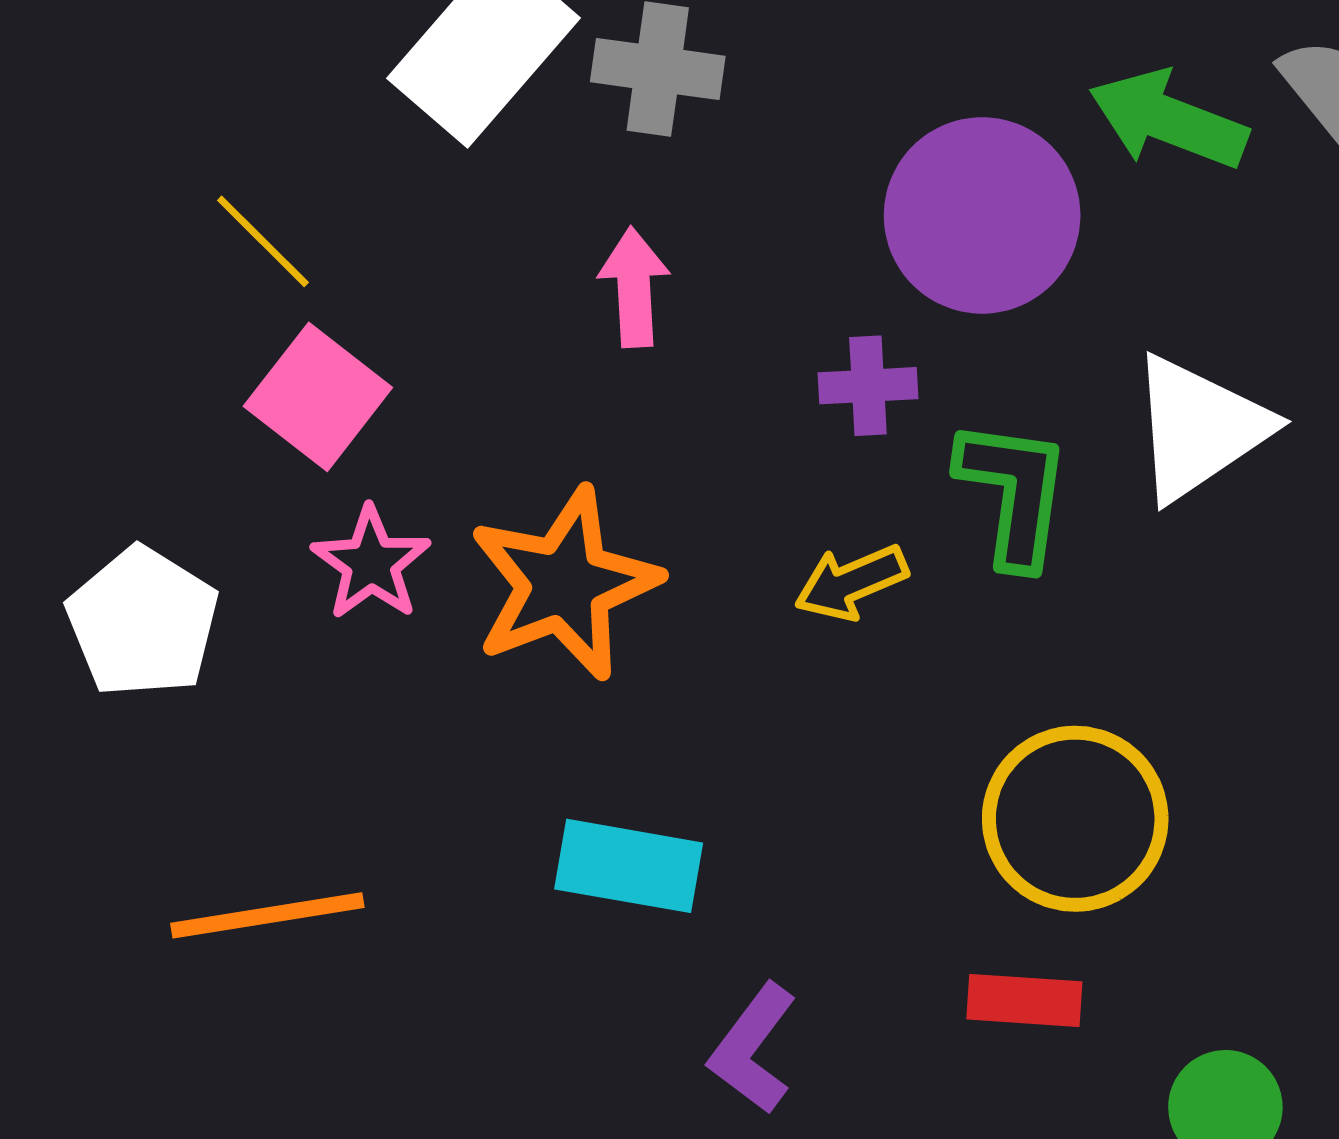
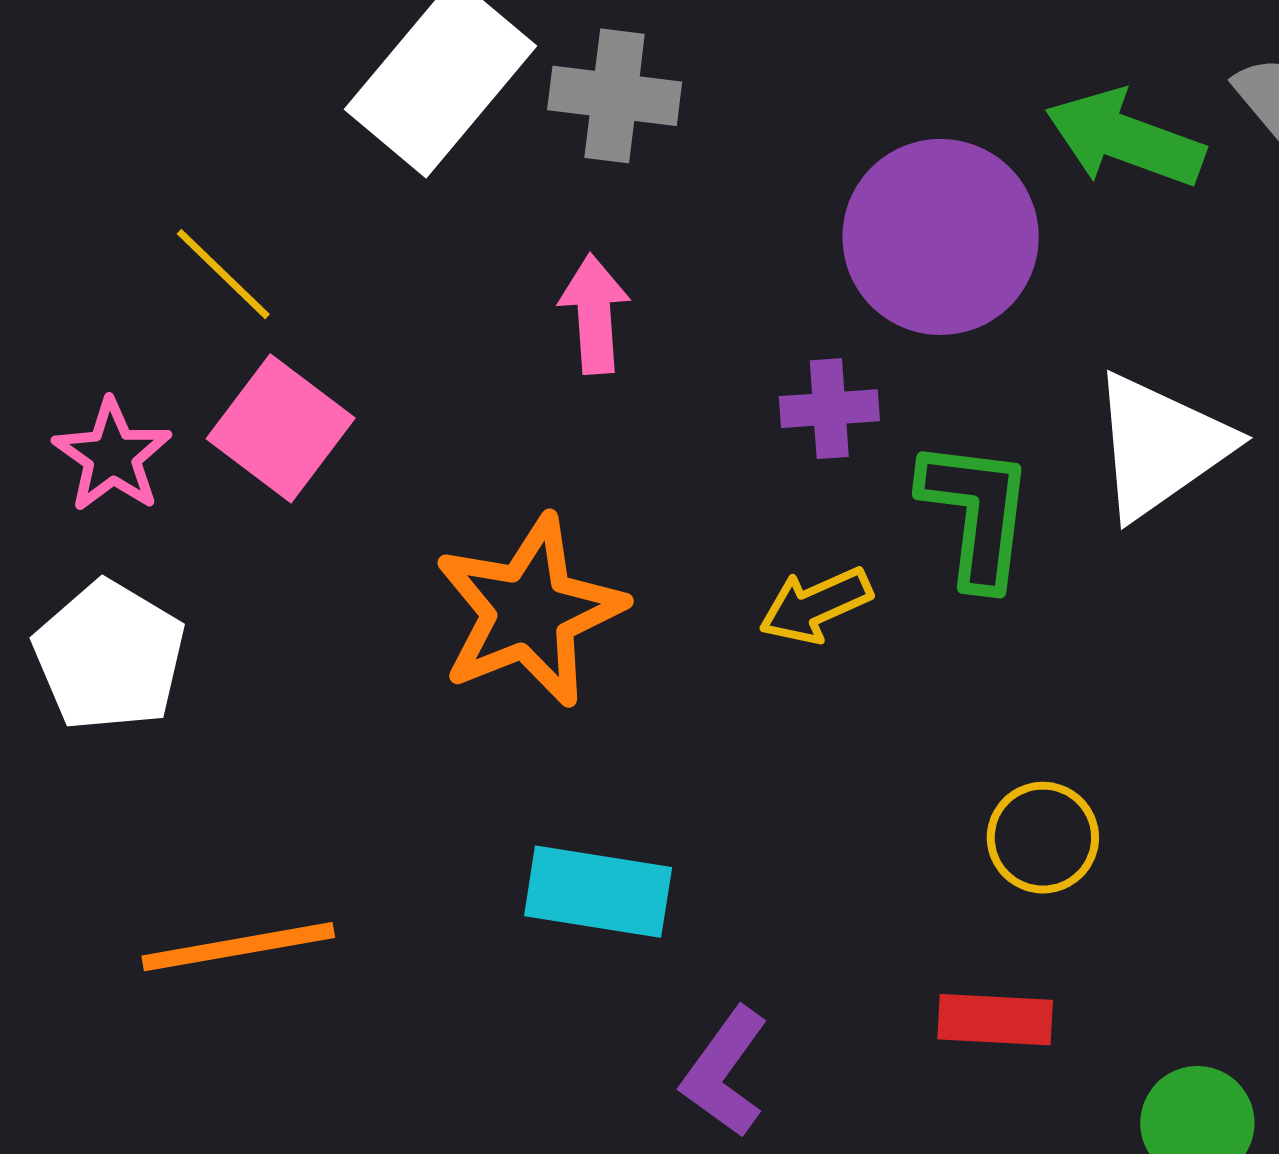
pink star: (371, 563) -> (112, 456), moved
yellow circle: (1075, 819) -> (1043, 838), size x0.6

